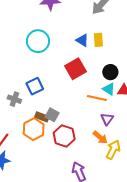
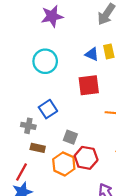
red square: (76, 69) -> (89, 85), turned 30
brown rectangle: (42, 117) -> (38, 148), moved
orange hexagon: (34, 129) -> (64, 164), moved

